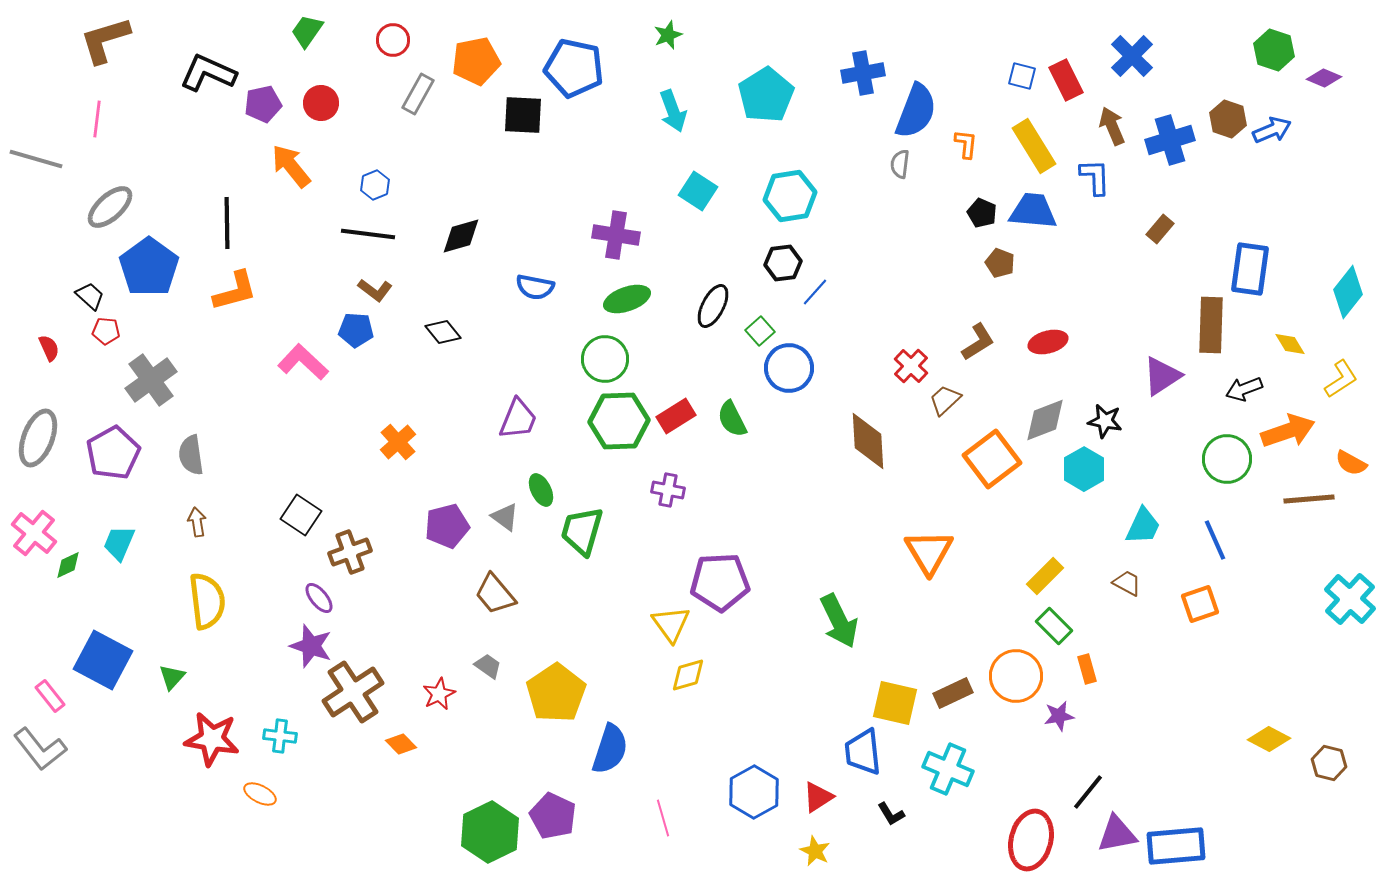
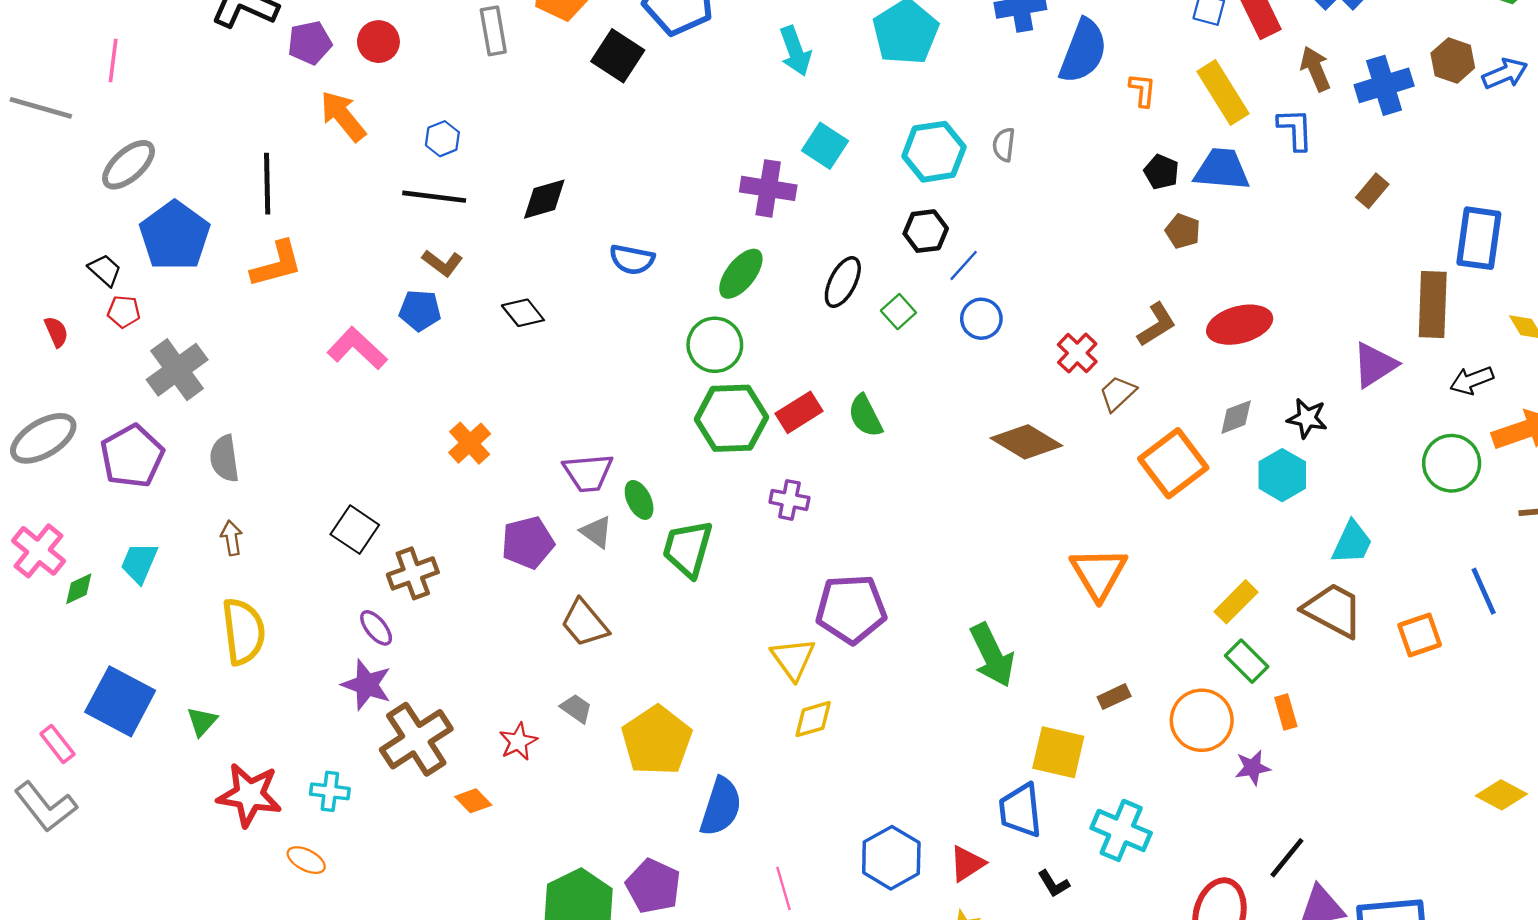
gray rectangle: (418, 94) -> (493, 31), turned -39
black square: (523, 115) -> (618, 56), turned 30
gray semicircle: (900, 164) -> (1004, 145), moved
purple cross: (616, 235) -> (768, 188), moved
green ellipse: (627, 299) -> (741, 274), turned -33
red ellipse: (1048, 342) -> (1240, 325), size x1.4
blue circle: (789, 368) -> (981, 319), moved, size x0.7
purple trapezoid: (518, 419) -> (588, 473), moved, turned 63
gray diamond: (1045, 420) -> (1236, 417), size x0.7
gray ellipse: (38, 438) -> (43, 438), turned 38
brown diamond: (868, 441) -> (1026, 442), turned -56
blue line: (1215, 540) -> (1484, 591), moved
brown trapezoid: (1127, 583) -> (1333, 610), size x1.8
brown rectangle: (953, 693) -> (1114, 697), moved, size x0.7

